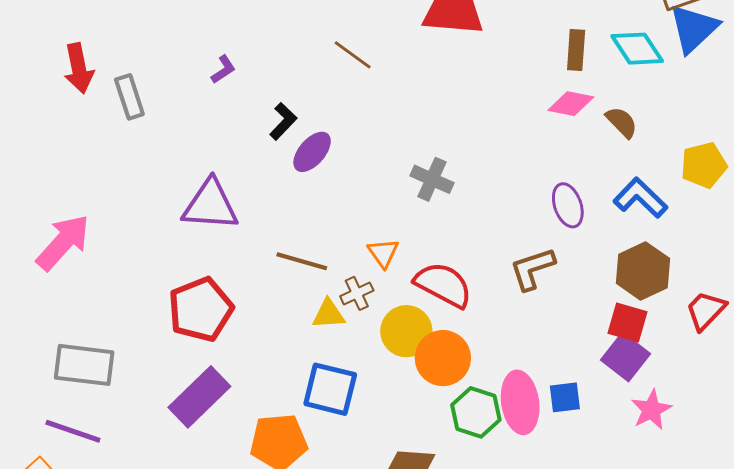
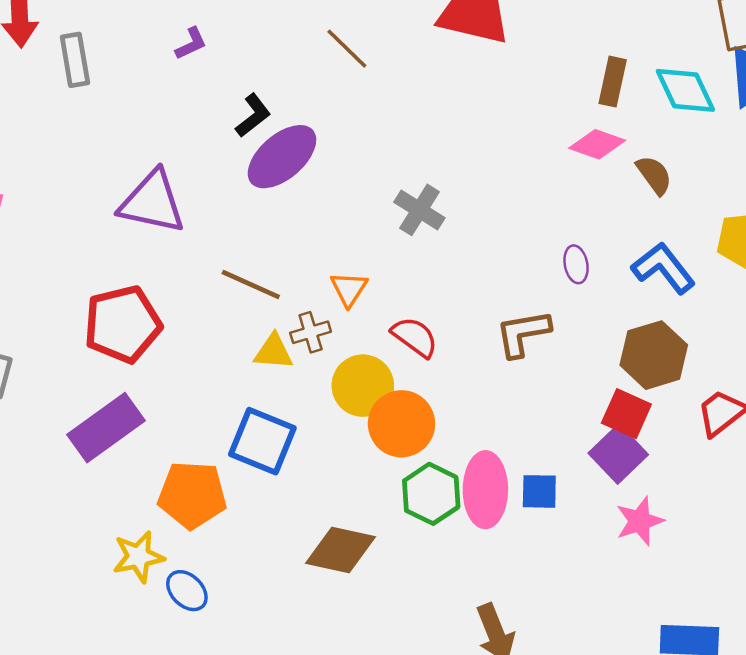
purple ellipse: (312, 152) -> (282, 157), size x1.4
purple ellipse: (568, 205) -> (576, 264), size x0.7
red semicircle: (443, 285) -> (415, 337), size x0.7

